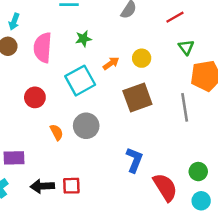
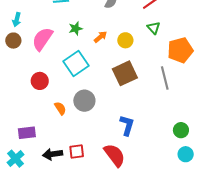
green triangle: (186, 47) -> (154, 28), moved
pink semicircle: (43, 48) -> (42, 39), turned 35
orange arrow: (111, 63) -> (100, 37), moved
red semicircle: (165, 187) -> (115, 155), moved

